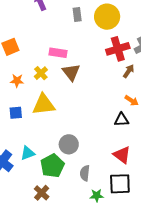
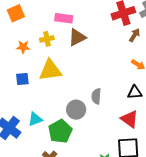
brown triangle: (71, 72) -> (77, 37), turned 42
yellow cross: (41, 73) -> (47, 39), turned 32
black triangle: (122, 120) -> (135, 92), moved
gray semicircle: (85, 173) -> (96, 96), moved

